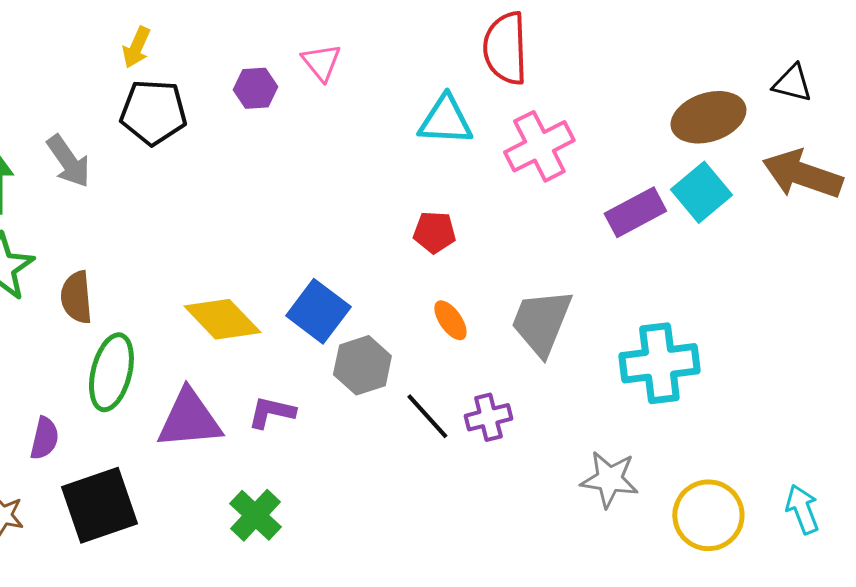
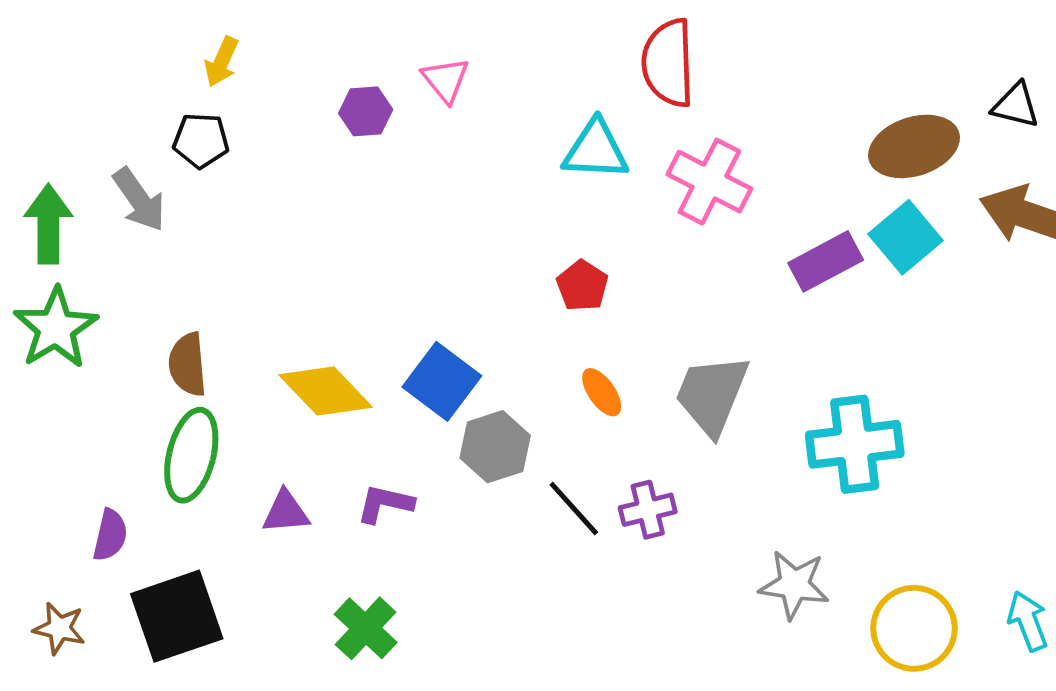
black pentagon: (153, 112) -> (201, 140), moved, size x0.7
pink cross: (539, 146) -> (709, 182), turned -36
red pentagon: (434, 232) -> (582, 286), turned 30
brown semicircle: (76, 297) -> (188, 364), moved
purple triangle: (189, 419) -> (286, 512), size x0.6

